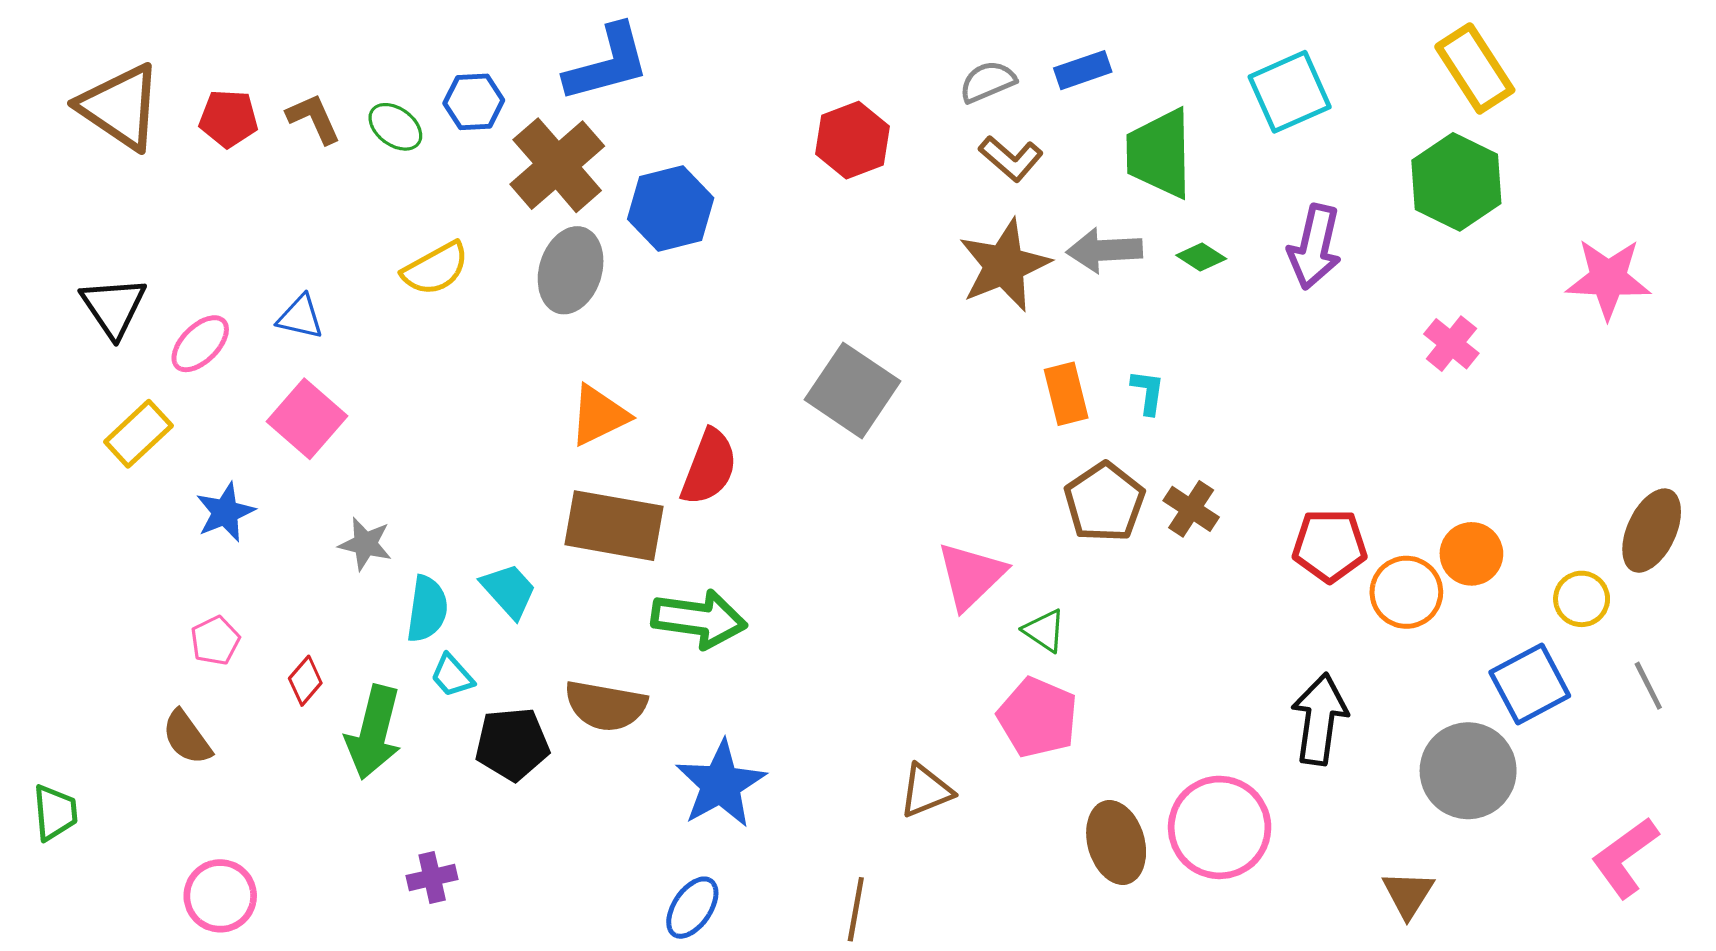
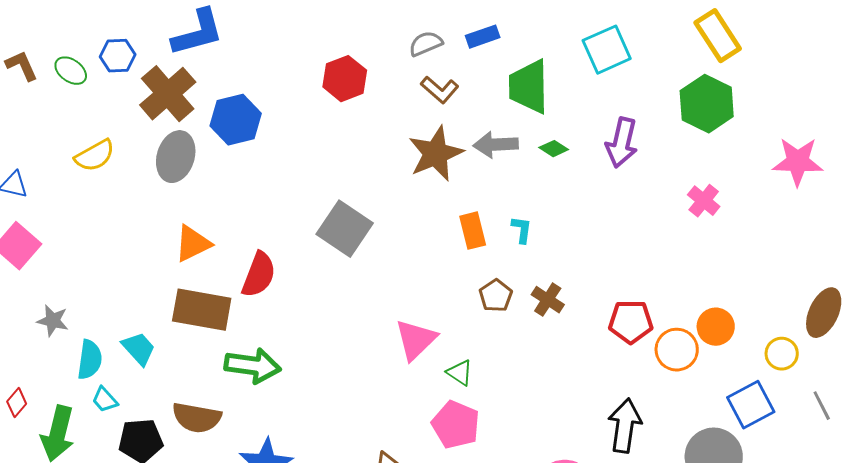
brown pentagon: (1104, 502) -> (496, 296), size x0.7

